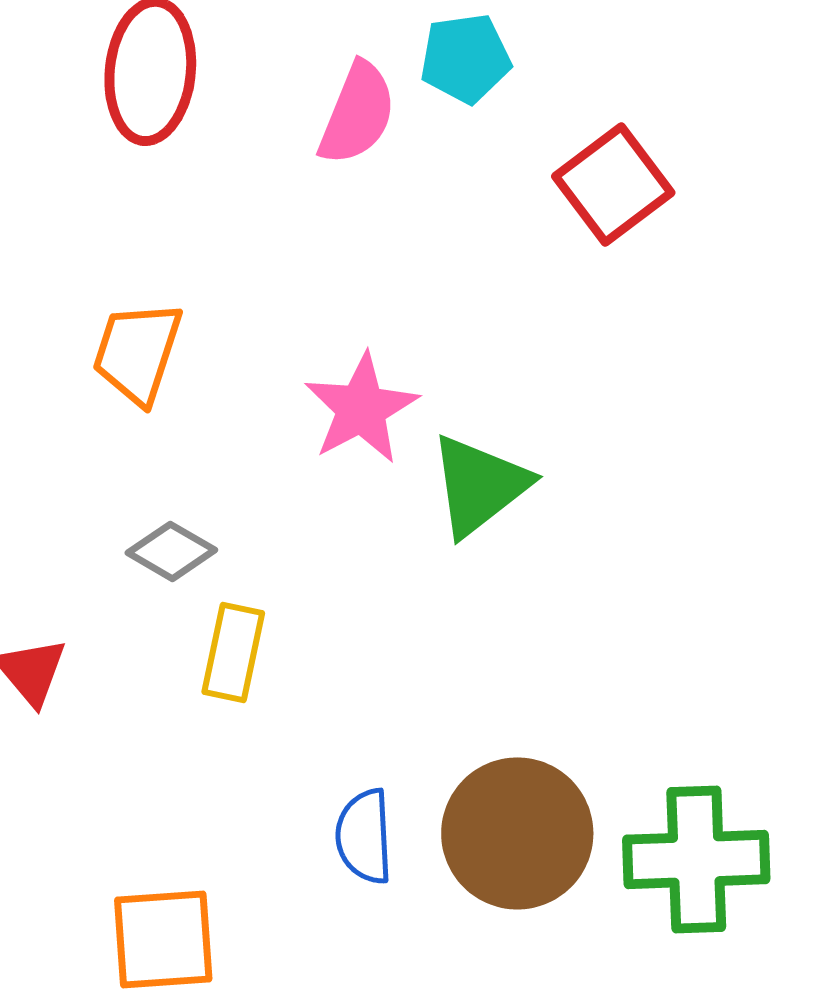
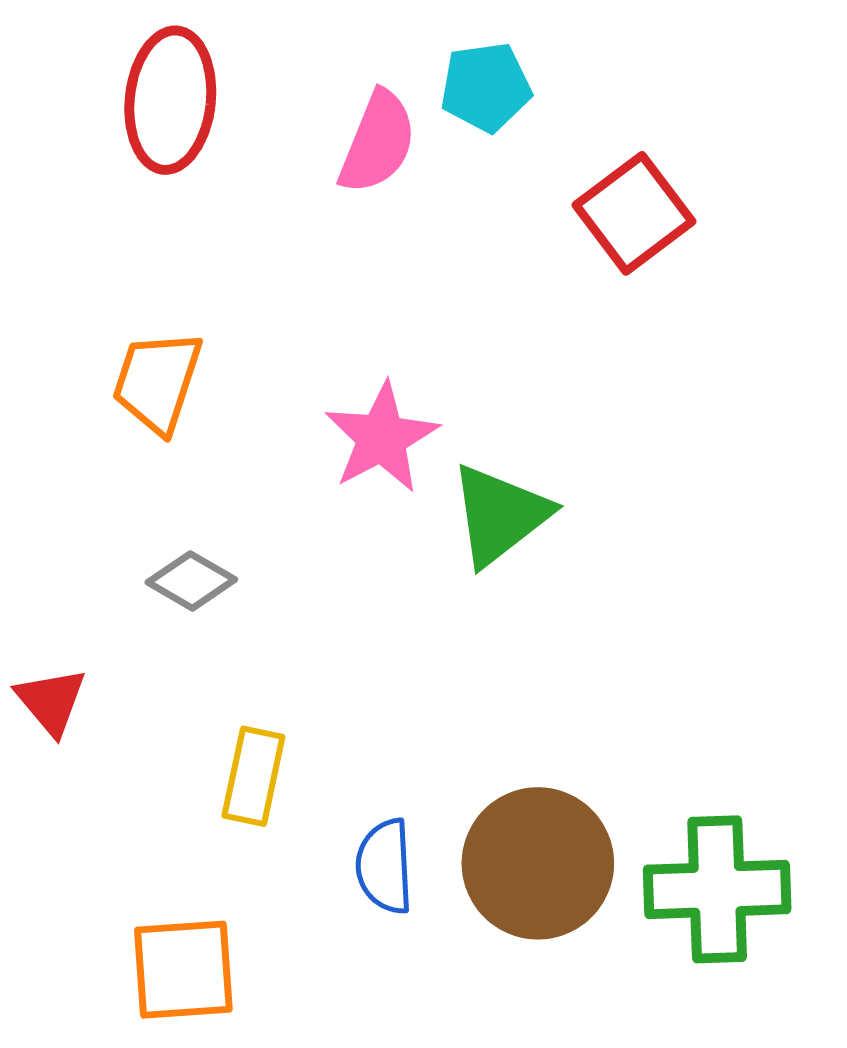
yellow rectangle: (233, 652) -> (253, 776), moved

